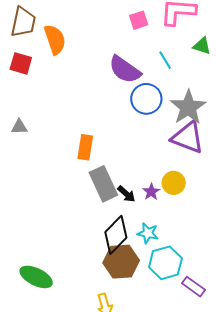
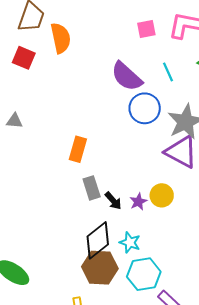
gray rectangle: (103, 184) -> (92, 188), size x0.7

